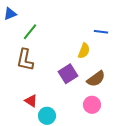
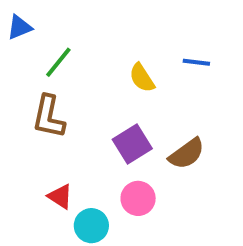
yellow semicircle: (84, 51) -> (142, 78), moved, turned 126
pink circle: (92, 105) -> (138, 198), moved

